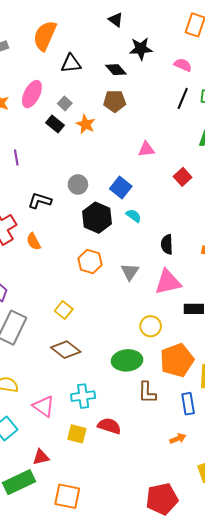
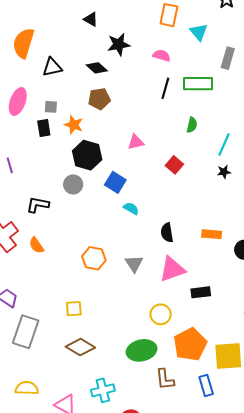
gray square: (65, 103) -> (51, 107), turned -32
black rectangle: (55, 124) -> (44, 128), turned 48
black hexagon: (97, 218) -> (87, 155), moved
yellow square: (64, 310) -> (74, 309), turned -36

